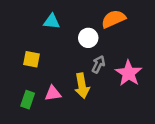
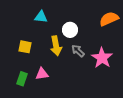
orange semicircle: (113, 19) -> (109, 19), moved
gray arrow: (98, 64) -> (78, 51), turned -72
yellow arrow: (82, 86) -> (56, 46), moved

